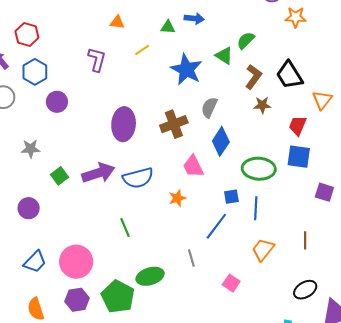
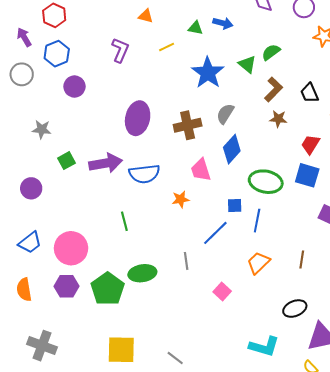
black trapezoid: (289, 75) -> (309, 93), size x0.7

